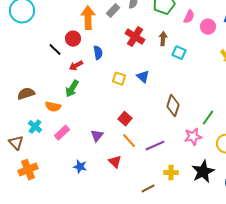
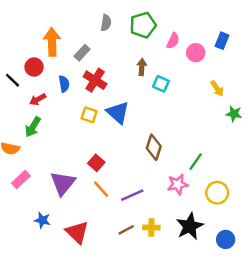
gray rectangle: (113, 11) -> (82, 53), moved
red cross: (135, 37) -> (95, 80), moved
blue triangle: (143, 77) -> (118, 113), size x1.5
purple triangle: (97, 136) -> (63, 183), size x1.6
red triangle: (115, 162) -> (77, 232), moved, size x1.5
brown line: (148, 189) -> (126, 230), moved

